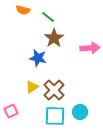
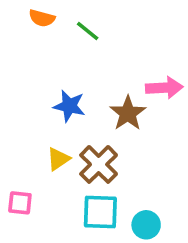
brown star: (54, 38) -> (128, 113), moved
pink square: (11, 111) -> (20, 203), turned 32
cyan circle: (80, 112) -> (146, 225), moved

